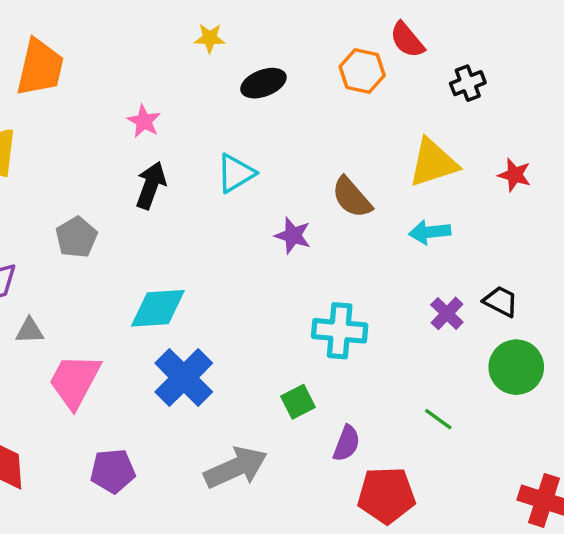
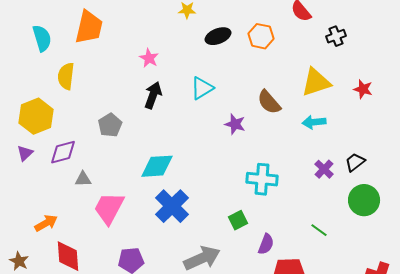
orange hexagon: (362, 71) -> (261, 36), moved
black trapezoid: (501, 301) -> (355, 162), turned -65

